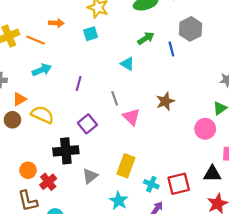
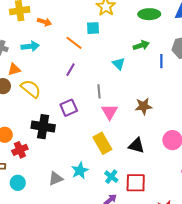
orange arrow: (56, 23) -> (44, 22), moved
orange line: (36, 40) -> (74, 43), moved
cyan arrow: (42, 70) -> (30, 46), moved
yellow rectangle: (126, 166) -> (102, 143), moved, turned -65
black triangle: (212, 174) -> (136, 146), moved
gray triangle: (90, 176) -> (56, 179), moved
cyan star: (119, 201) -> (80, 171), moved

